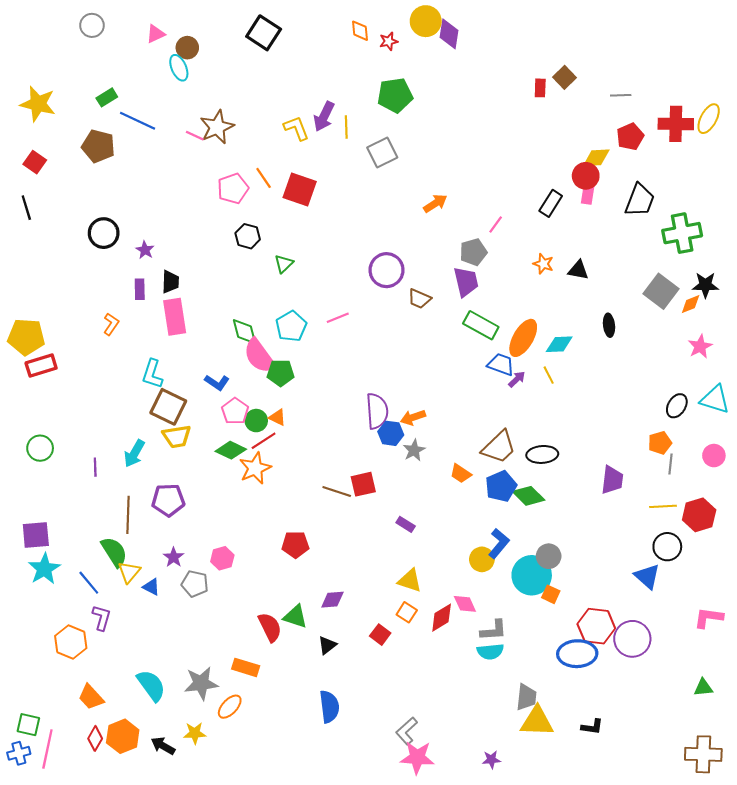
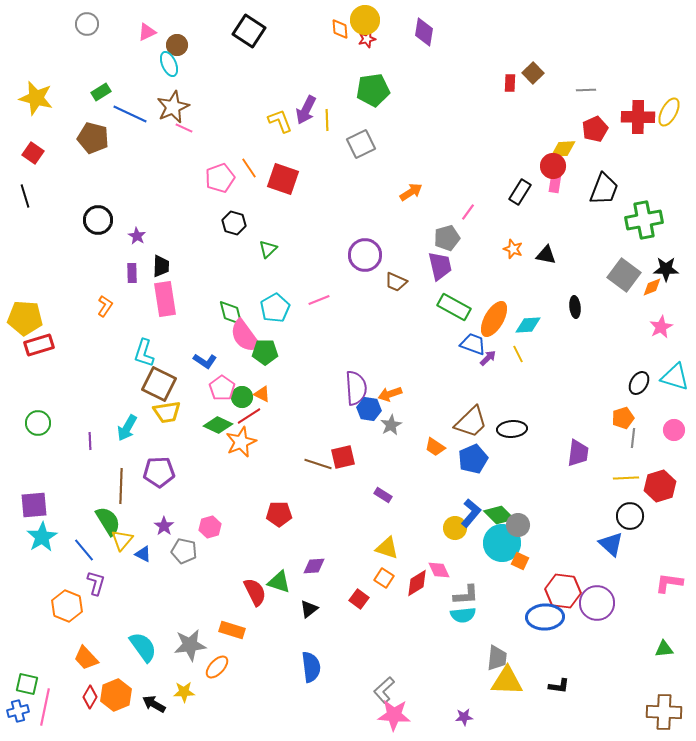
yellow circle: (426, 21) -> (365, 20), moved
brown star: (217, 127) -> (173, 107), moved
green diamond: (528, 496) -> (499, 515), moved

